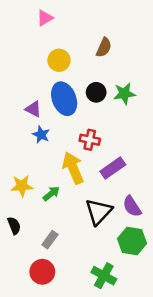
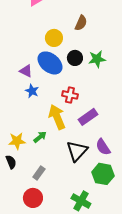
yellow circle: (59, 60) -> (54, 38), moved
blue ellipse: (64, 99) -> (50, 63), turned -30
yellow star: (22, 186) -> (17, 141), moved

